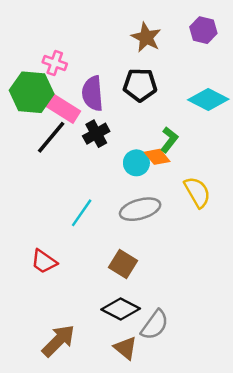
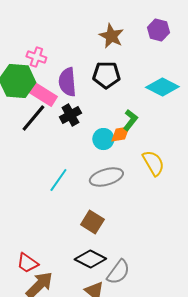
orange diamond: (157, 157) -> (120, 134), turned -60
red trapezoid: (44, 262) -> (27, 263), moved

